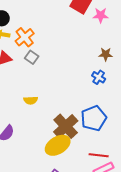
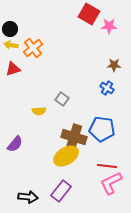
gray square: (32, 57) -> (62, 99), moved
blue pentagon: (94, 118) -> (102, 129), turned 30
brown cross: (66, 126) -> (74, 137), turned -30

